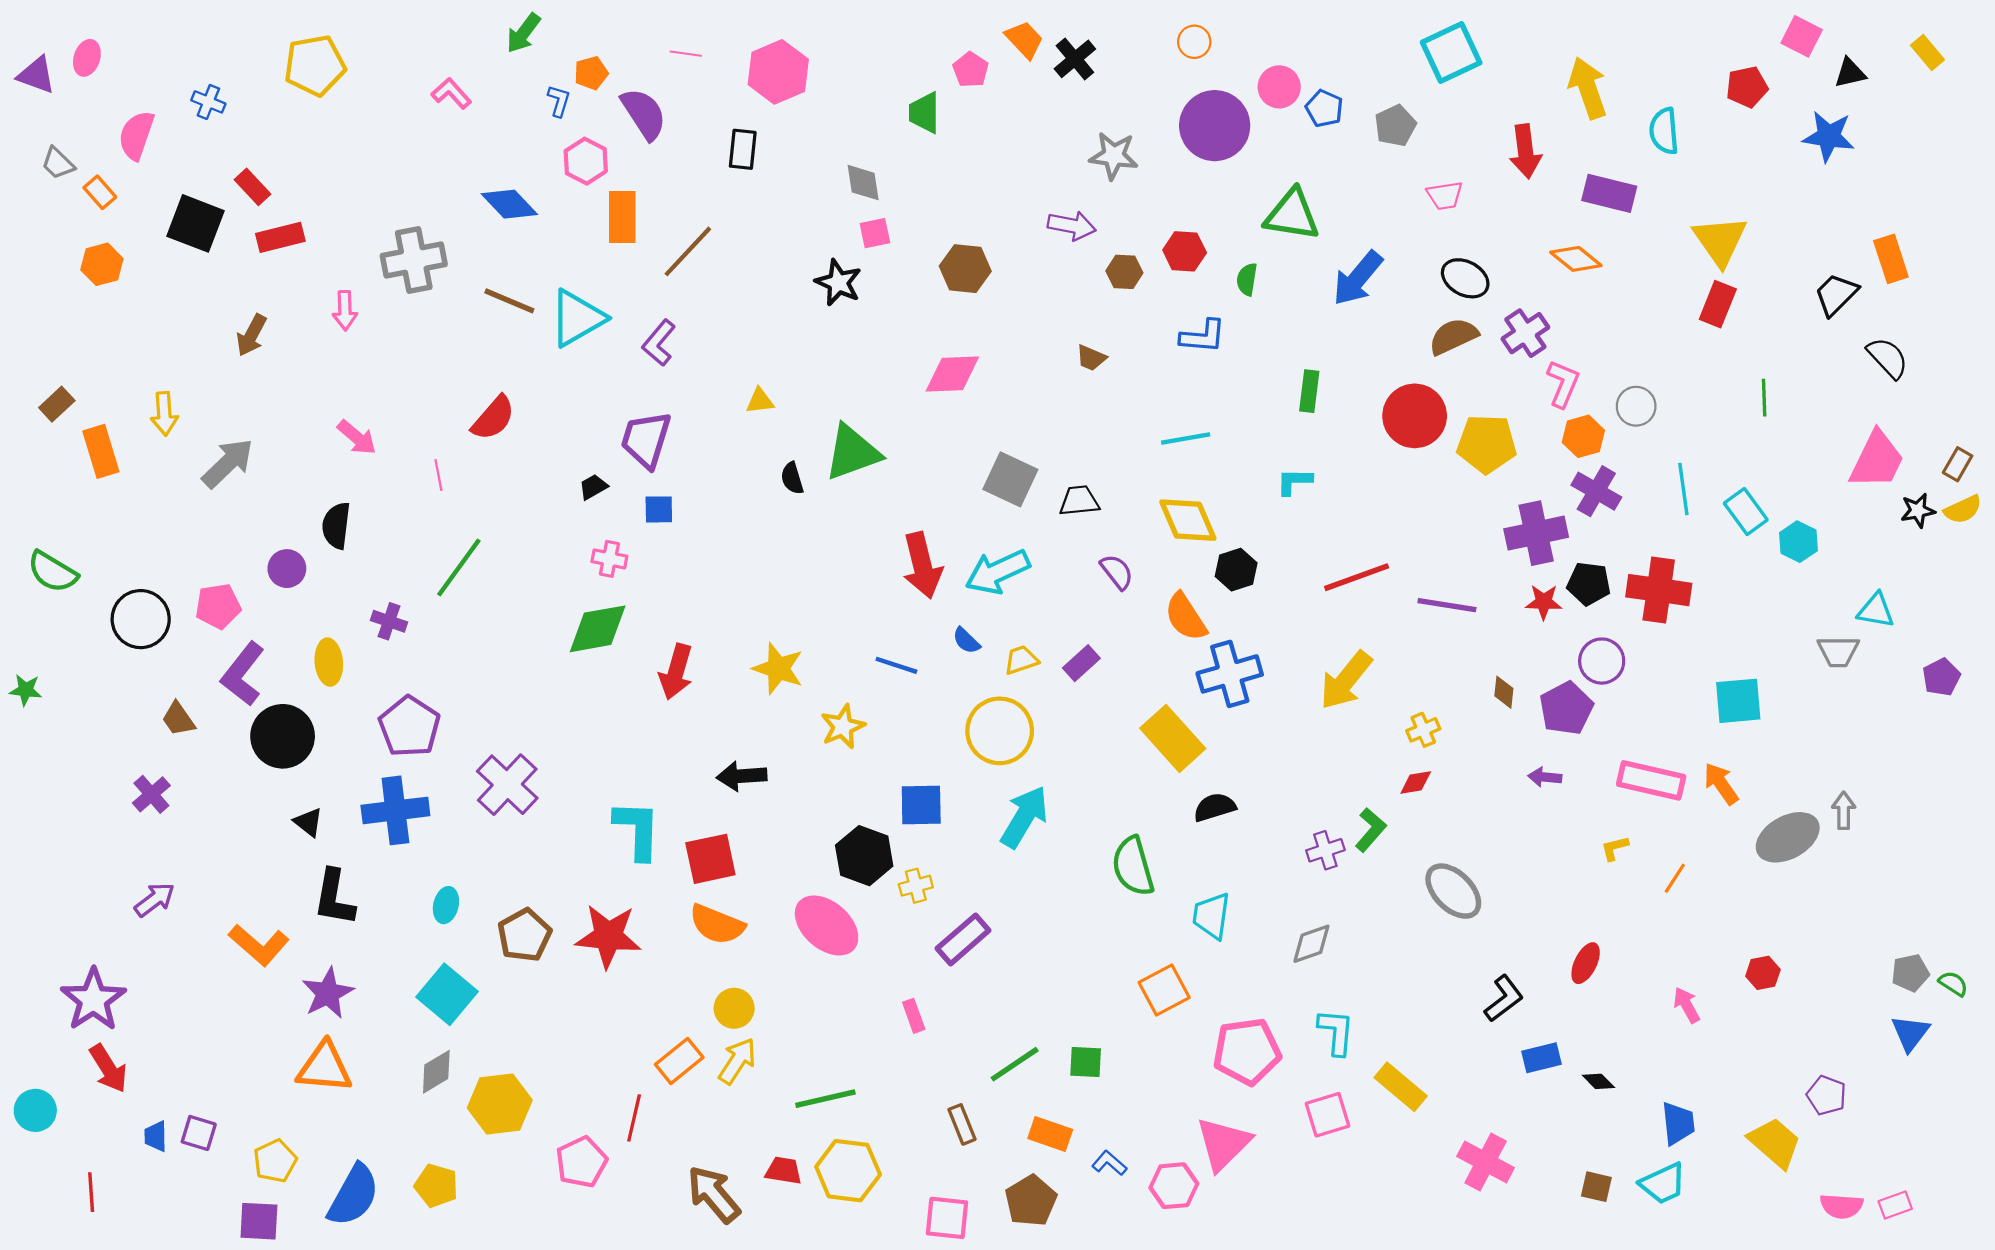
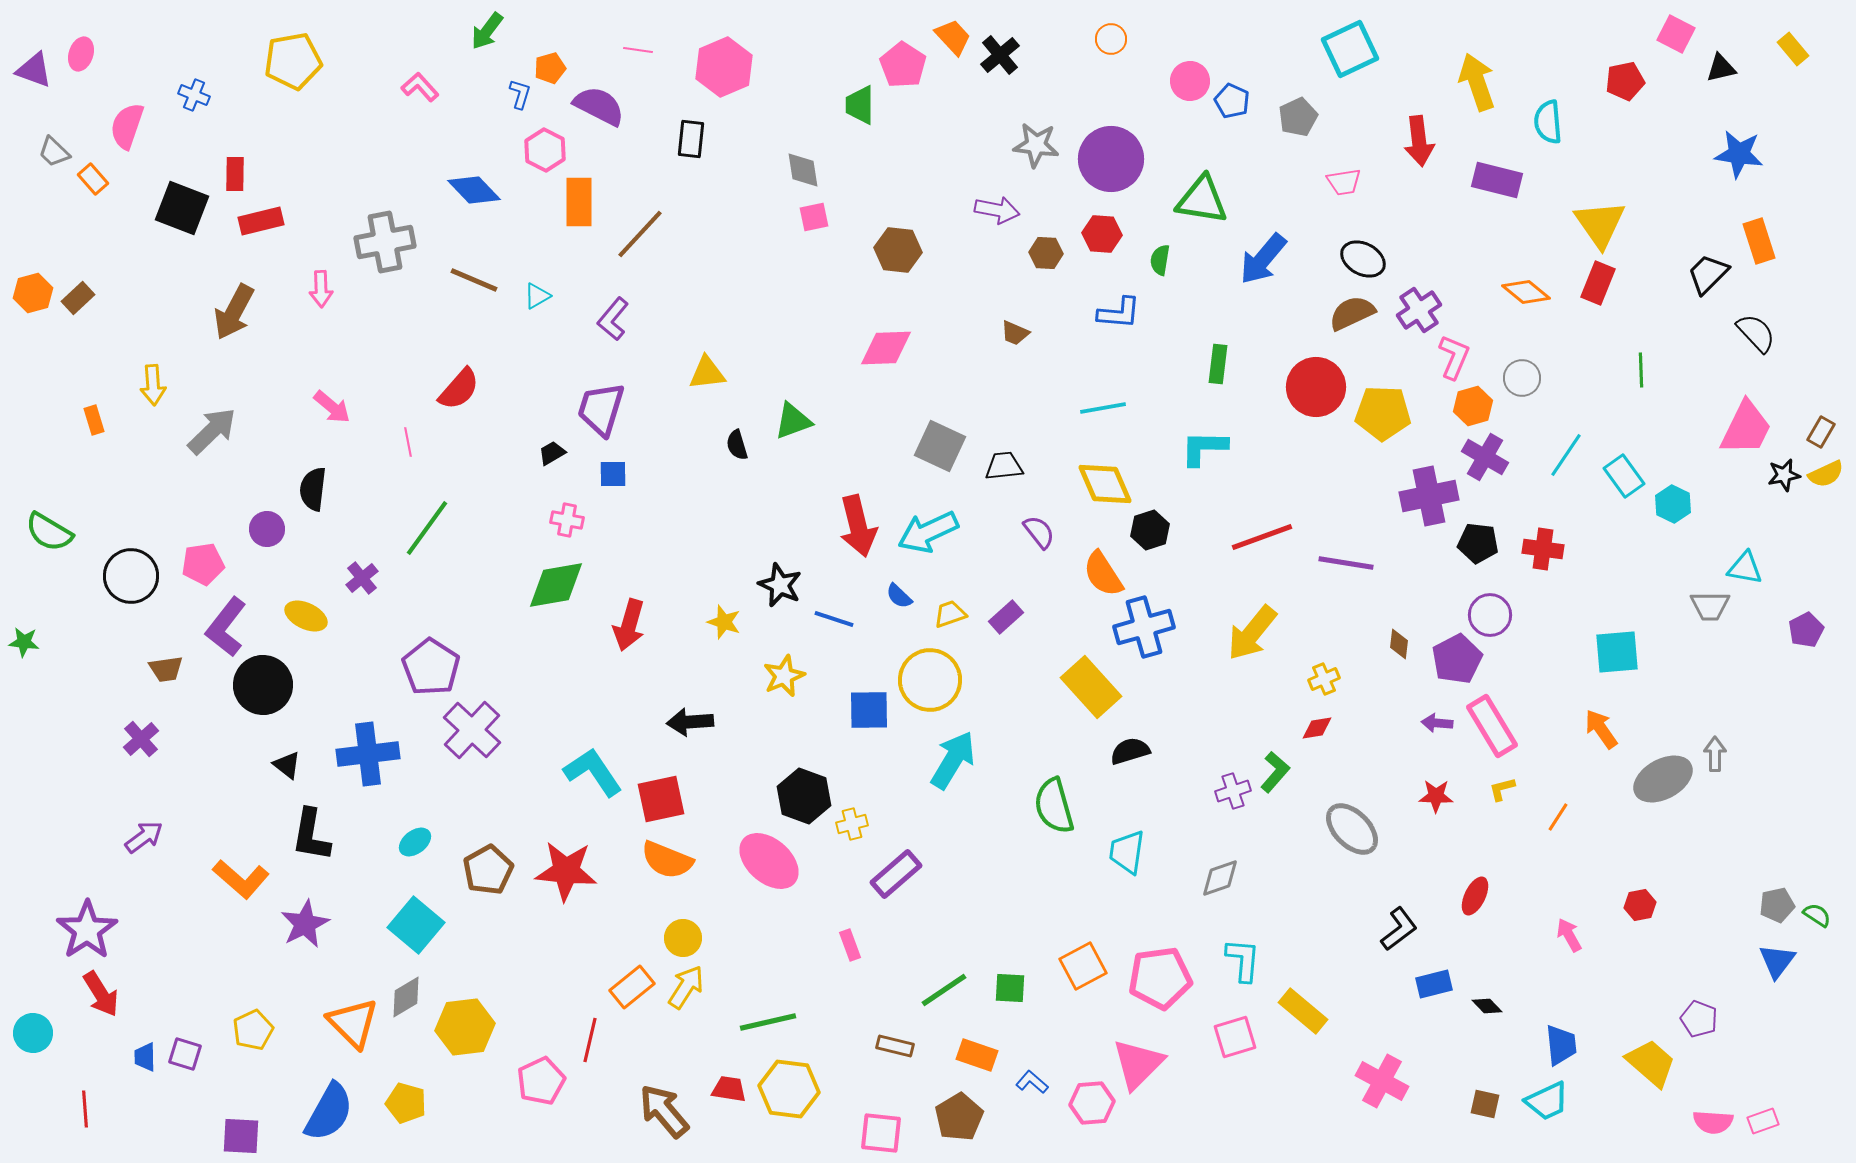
pink pentagon: (971, 70) -> (903, 65), size x1.4
purple semicircle: (644, 114) -> (599, 106), turned -30
purple circle: (1215, 126) -> (1111, 159), moved
blue star: (1829, 136) -> (1739, 154), moved
red rectangle: (252, 187) -> (235, 174), turned 44
orange diamond: (1576, 259) -> (1526, 292), moved
orange hexagon: (102, 264) -> (33, 293), moved
black star: (838, 283) -> (780, 585), moved
cyan triangle: (577, 318) -> (537, 296), size x0.5
brown arrow: (251, 335) -> (234, 312), size x1.4
yellow triangle: (760, 401) -> (707, 373), size x1.4
brown rectangle: (57, 404) -> (78, 298), moved
orange rectangle: (101, 451) -> (94, 420), size x0.6
green triangle: (852, 452) -> (793, 421), size x0.7
cyan L-shape: (1294, 481) -> (1204, 448), size x1.4
cyan line: (1683, 489) -> (1566, 455), turned 42
red cross: (1659, 590) -> (1543, 549), size x0.7
red star: (1544, 602) -> (1436, 796), moved
purple cross: (389, 621) -> (362, 578), turned 32
yellow ellipse: (329, 662) -> (306, 616), turned -60
yellow star: (778, 669) -> (724, 622), size x0.7
brown trapezoid: (178, 719) -> (166, 669), turned -63
purple pentagon: (409, 727) -> (431, 667), moved
pink rectangle: (1651, 780) -> (1492, 726), moved, turned 46
blue square: (921, 805) -> (869, 710), moved
cyan L-shape: (637, 830) -> (593, 772), turned -36
cyan ellipse: (446, 905) -> (415, 842), turned 40
orange square: (1164, 990) -> (1083, 966), moved
orange triangle: (324, 1067) -> (353, 1023), moved, turned 40
brown rectangle: (962, 1124) -> (895, 1046), turned -54
yellow pentagon: (275, 1161) -> (253, 1030), moved

